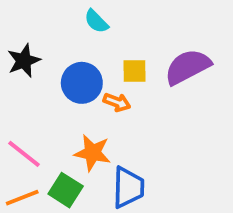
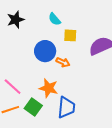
black star: (24, 61) -> (16, 20), moved
yellow square: (135, 71) -> (70, 35), moved

